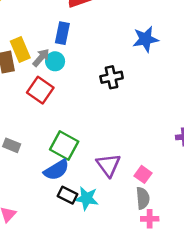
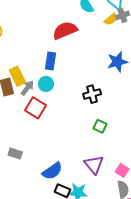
gray arrow: (41, 58) -> (27, 88), moved
green square: (64, 145) -> (100, 126), moved, size x0.6

